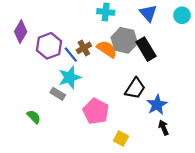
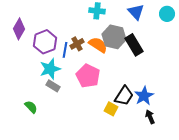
blue line: (71, 55) -> (65, 50), turned 49
cyan star: (70, 77) -> (50, 69), moved
black trapezoid: (135, 88) -> (124, 96), moved
pink pentagon: (96, 111) -> (88, 76), moved
yellow square: (121, 138) -> (111, 109), moved

